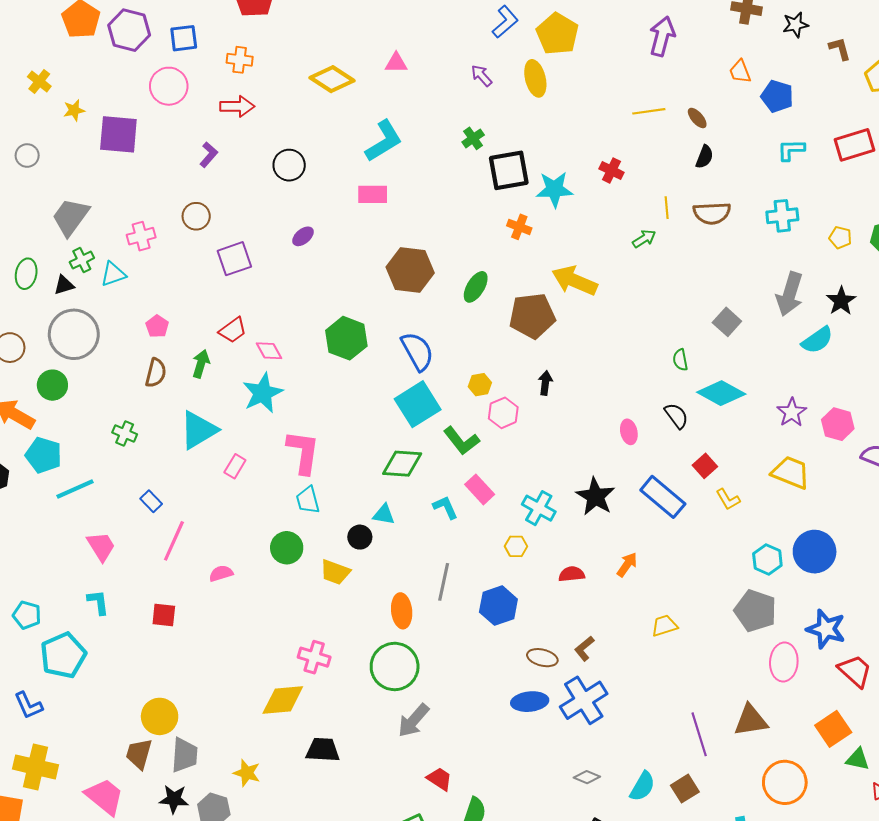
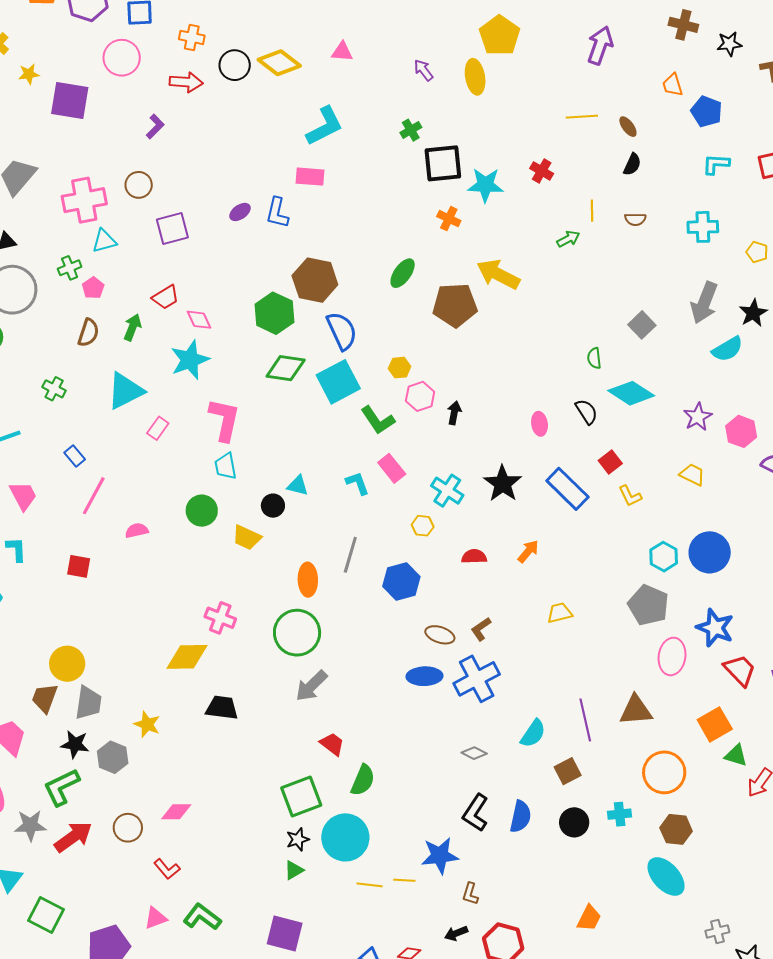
blue L-shape: (505, 22) -> (277, 213), moved, turned 140
black circle: (289, 165) -> (235, 65), moved
brown semicircle: (712, 213) -> (635, 219), size x0.6
pink cross: (141, 236) -> (84, 200), size x1.6
green cross: (82, 260) -> (70, 268), moved
brown hexagon: (410, 270) -> (315, 280), moved
cyan triangle: (113, 274) -> (104, 241), moved
black arrow: (545, 383) -> (454, 413), moved
green diamond: (402, 464) -> (286, 368), moved
yellow trapezoid: (791, 473) -> (692, 475), size x0.7
cyan semicircle: (642, 786) -> (533, 733), moved

